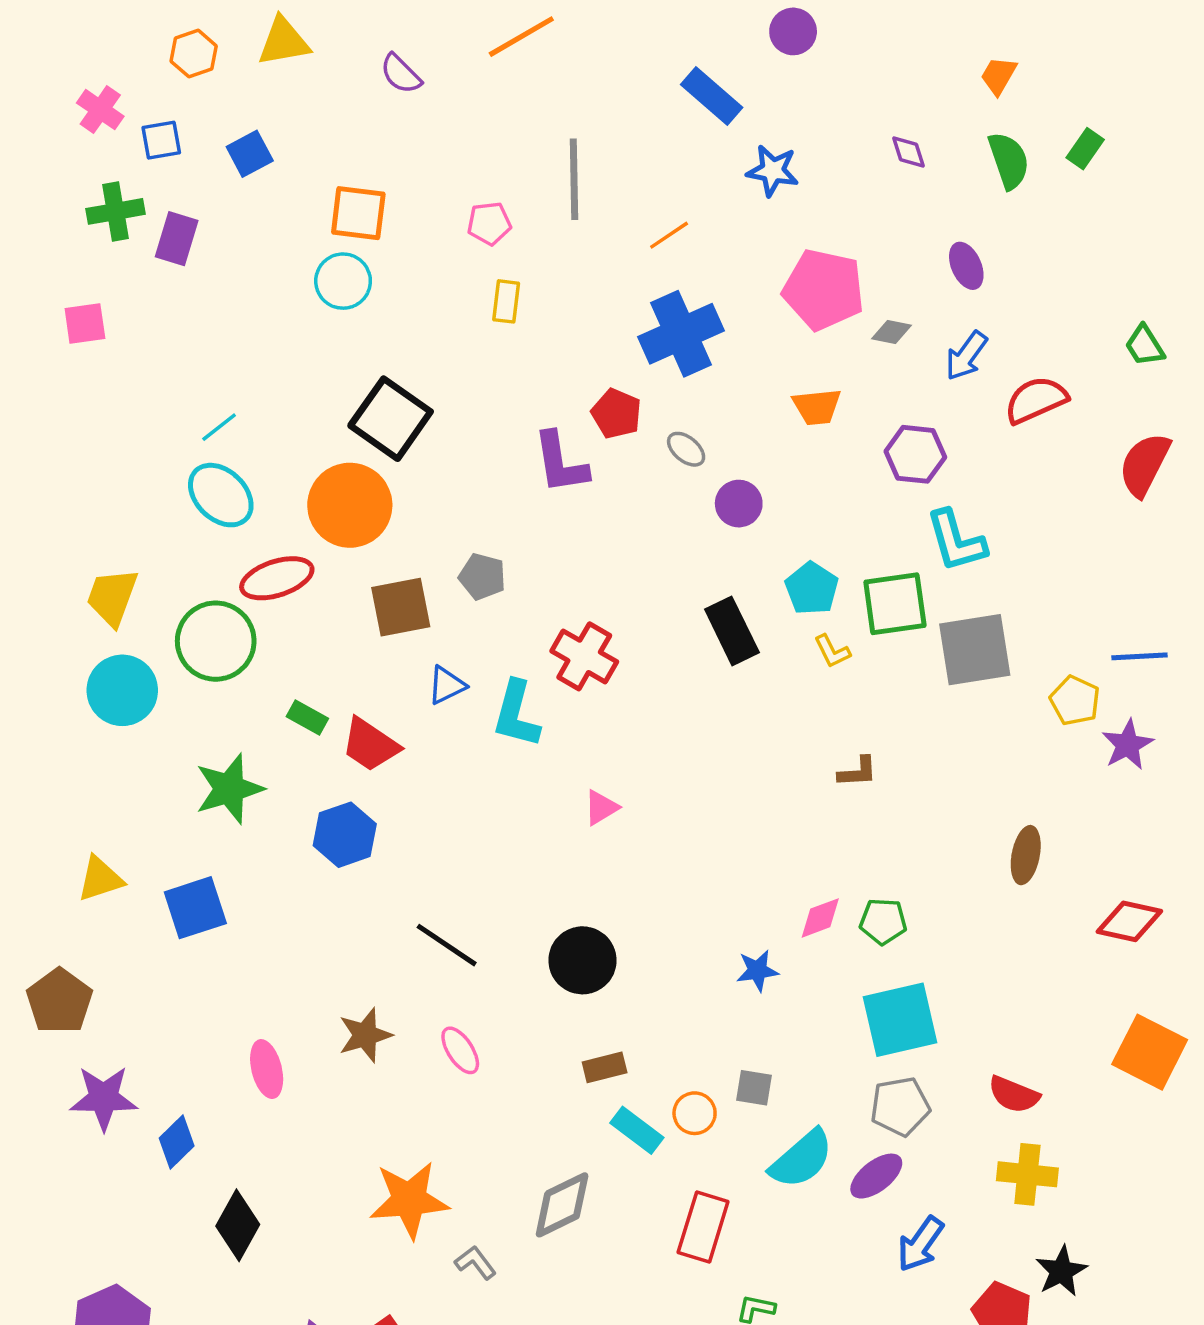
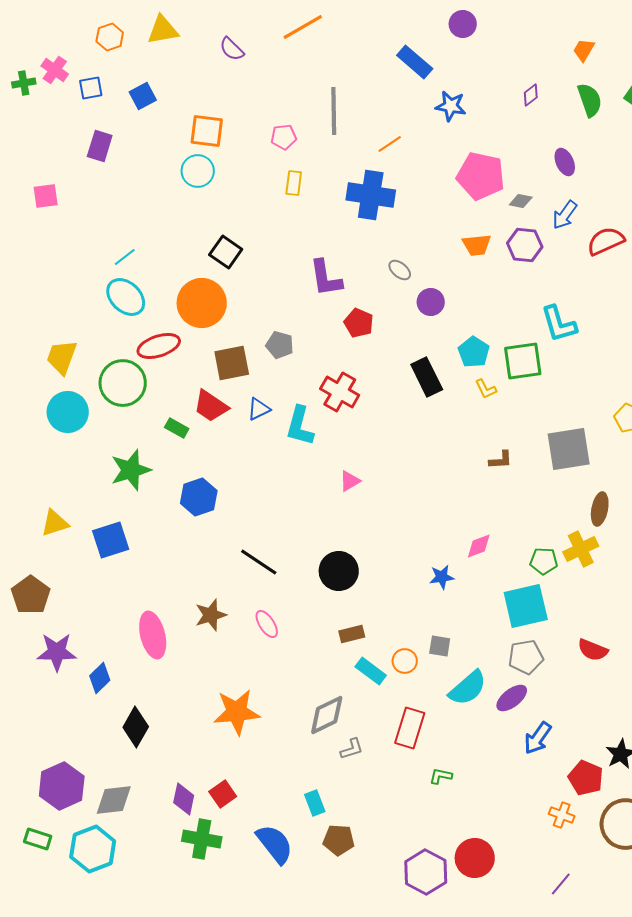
purple diamond: (909, 152) -> (531, 95), turned 70
green cross: (115, 211) -> (24, 83), moved, size x0.7
blue cross: (681, 334) -> (371, 195), moved, turned 33
red pentagon: (616, 414) -> (359, 323), moved
black square: (391, 419) -> (226, 252), size x0.7
purple hexagon: (915, 454) -> (525, 245), moved
gray square: (975, 650) -> (569, 449), moved
red trapezoid: (370, 745) -> (211, 406), moved
green pentagon: (883, 921) -> (544, 561), moved
pink ellipse: (267, 1069) -> (153, 635), size x1.4
yellow cross: (1027, 1174) -> (581, 549), moved, turned -32
gray L-shape: (476, 1263) -> (352, 749), moved, turned 110

